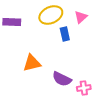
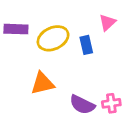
yellow ellipse: (51, 15) -> (53, 38), moved
pink cross: (84, 88) -> (111, 103), moved

